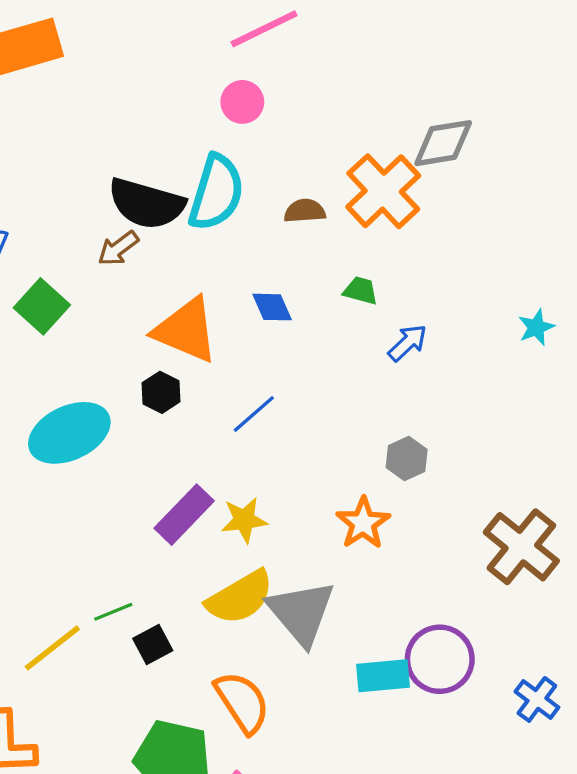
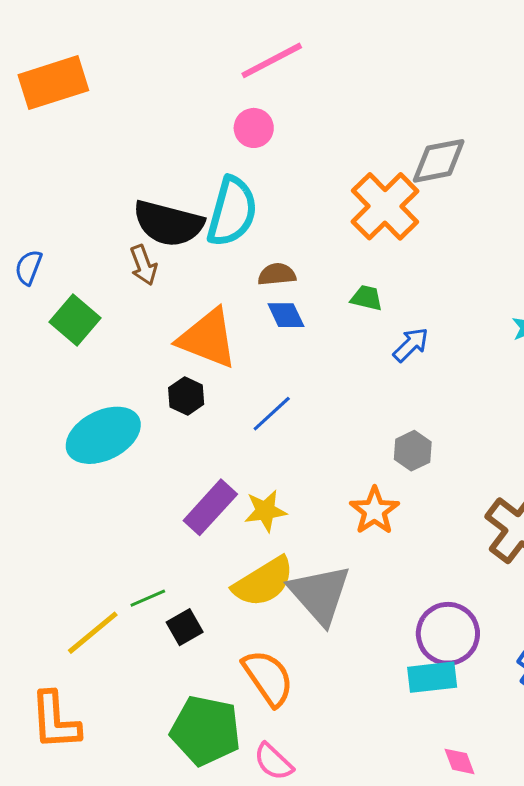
brown semicircle: (305, 211) -> (277, 274), moved
brown arrow: (118, 248) -> (144, 265), turned -72
cyan rectangle: (383, 676) -> (432, 677), moved

